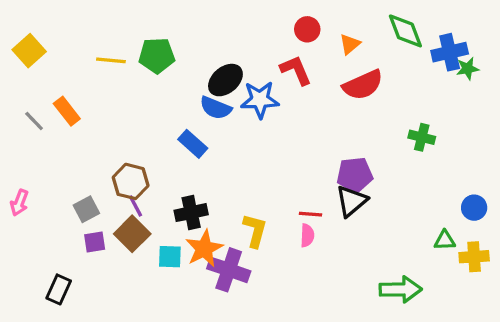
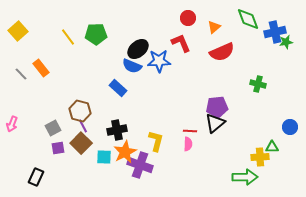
yellow line: (111, 60) -> (68, 37), turned 48
yellow cross: (474, 257) -> (260, 157), moved

